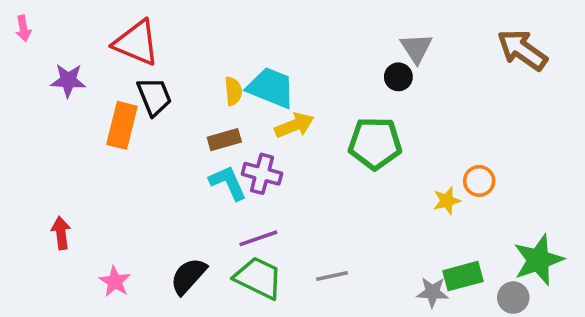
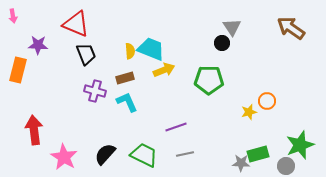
orange rectangle: (122, 125) -> (18, 70), moved
purple cross: (262, 174) -> (95, 91), moved
red arrow: (61, 233) -> (34, 130), size x1.6
purple line: (258, 238) -> (176, 127), moved
pink star: (115, 281) -> (64, 157), size x1.5

